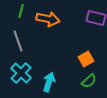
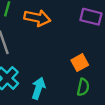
green semicircle: (89, 81) -> (83, 87), turned -35

